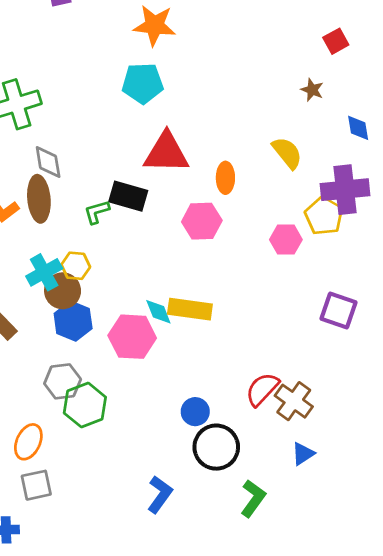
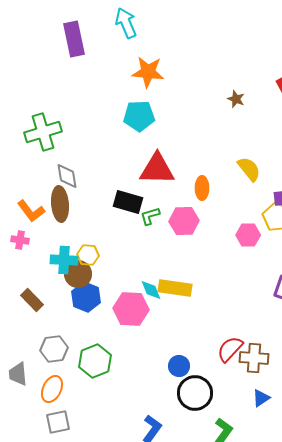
brown star: (312, 90) -> (236, 99), moved
green L-shape: (97, 212) -> (150, 216), moved
cyan cross: (44, 272) -> (64, 260), turned 32
gray hexagon: (63, 381) -> (54, 349), moved
brown cross: (294, 401) -> (254, 358), turned -32

